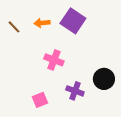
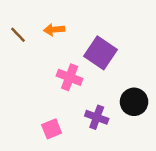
purple square: (73, 21) -> (101, 53), moved

